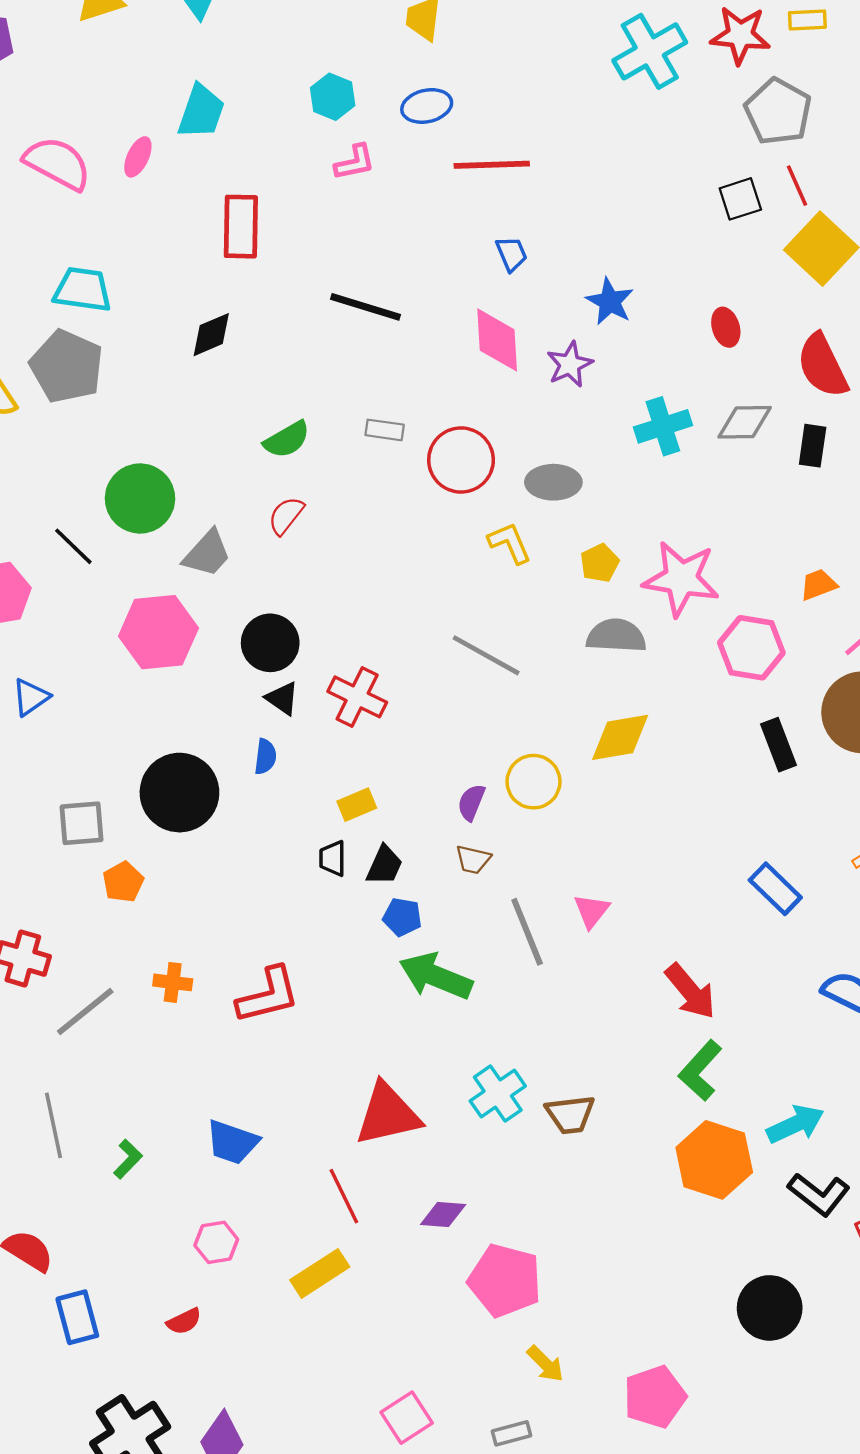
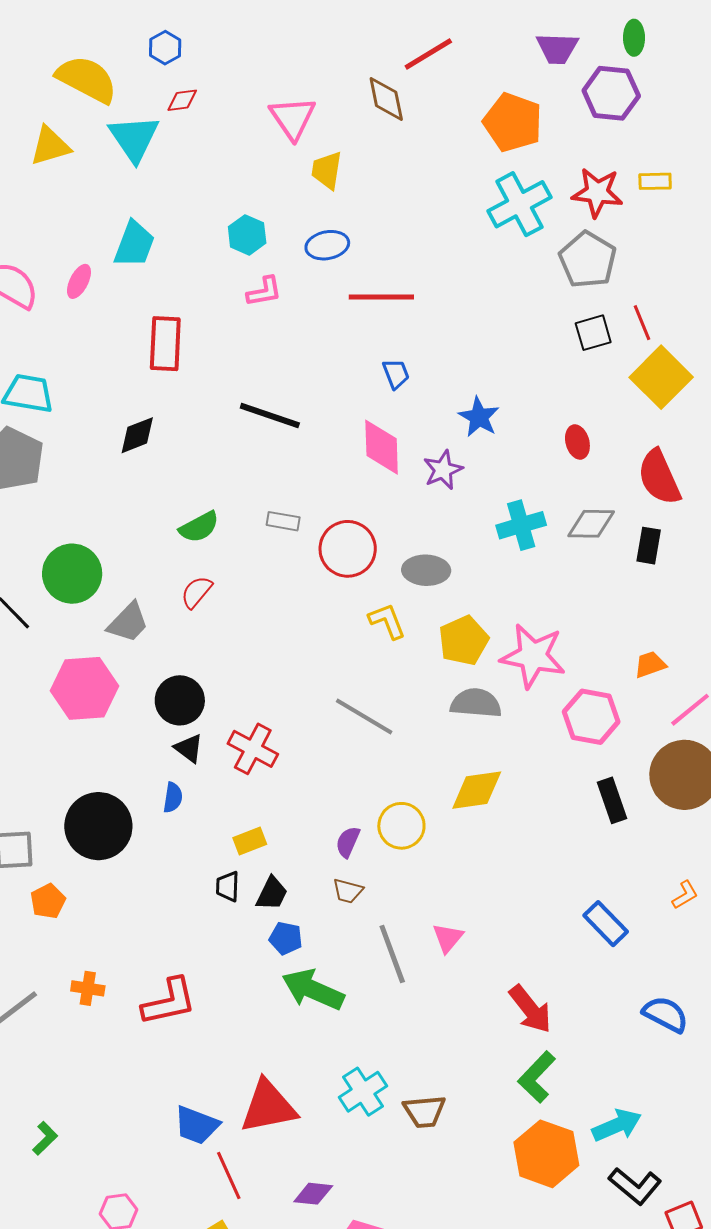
gray pentagon: (778, 112) -> (588, 260), moved
yellow pentagon: (600, 563) -> (464, 640), size x1.5
blue trapezoid: (232, 1142) -> (197, 1125), moved

